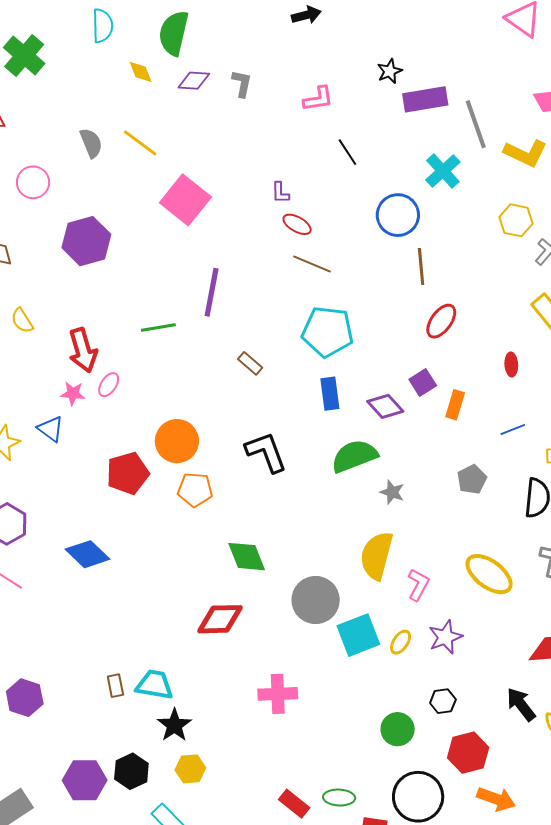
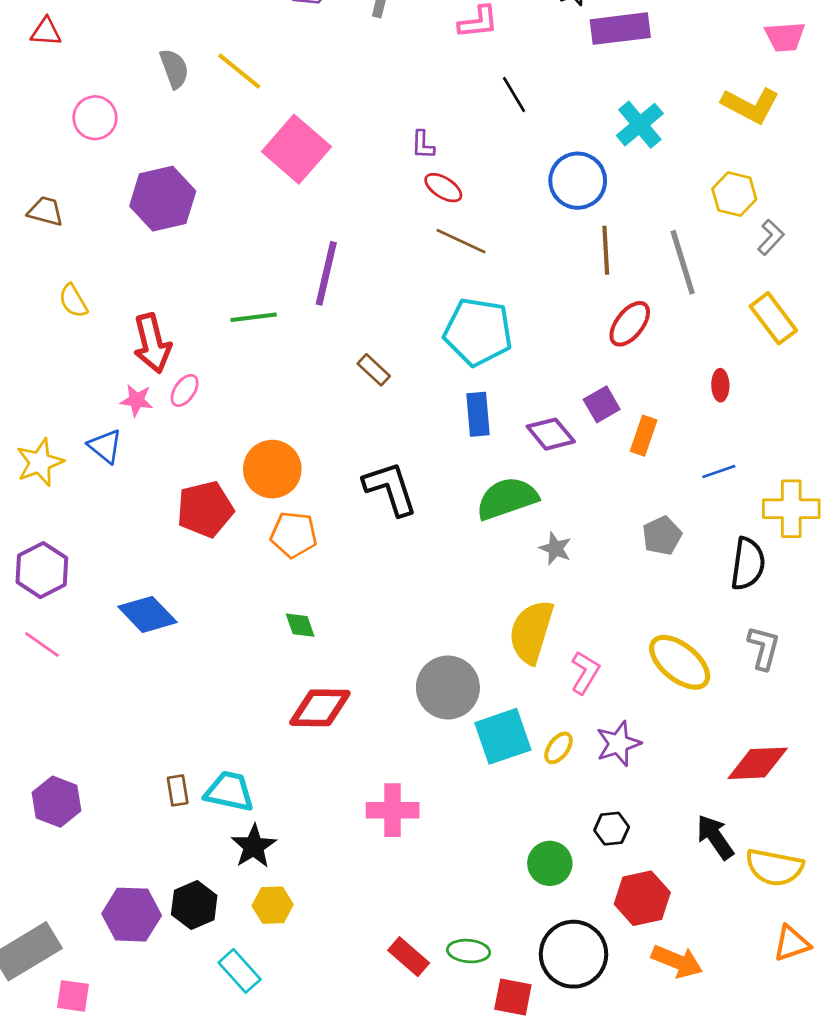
gray line: (476, 124) -> (683, 262), moved
green diamond: (247, 557) -> (300, 625), moved, size x0.6

